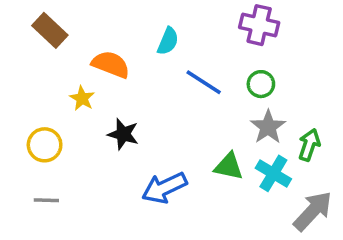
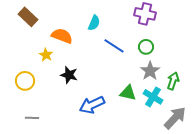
gray line: (46, 200) -> (32, 118), moved

